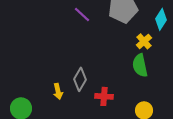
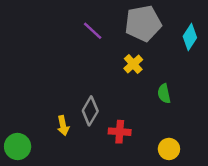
yellow cross: (144, 41) -> (133, 64), moved
green semicircle: (140, 65) -> (164, 94), size x0.7

